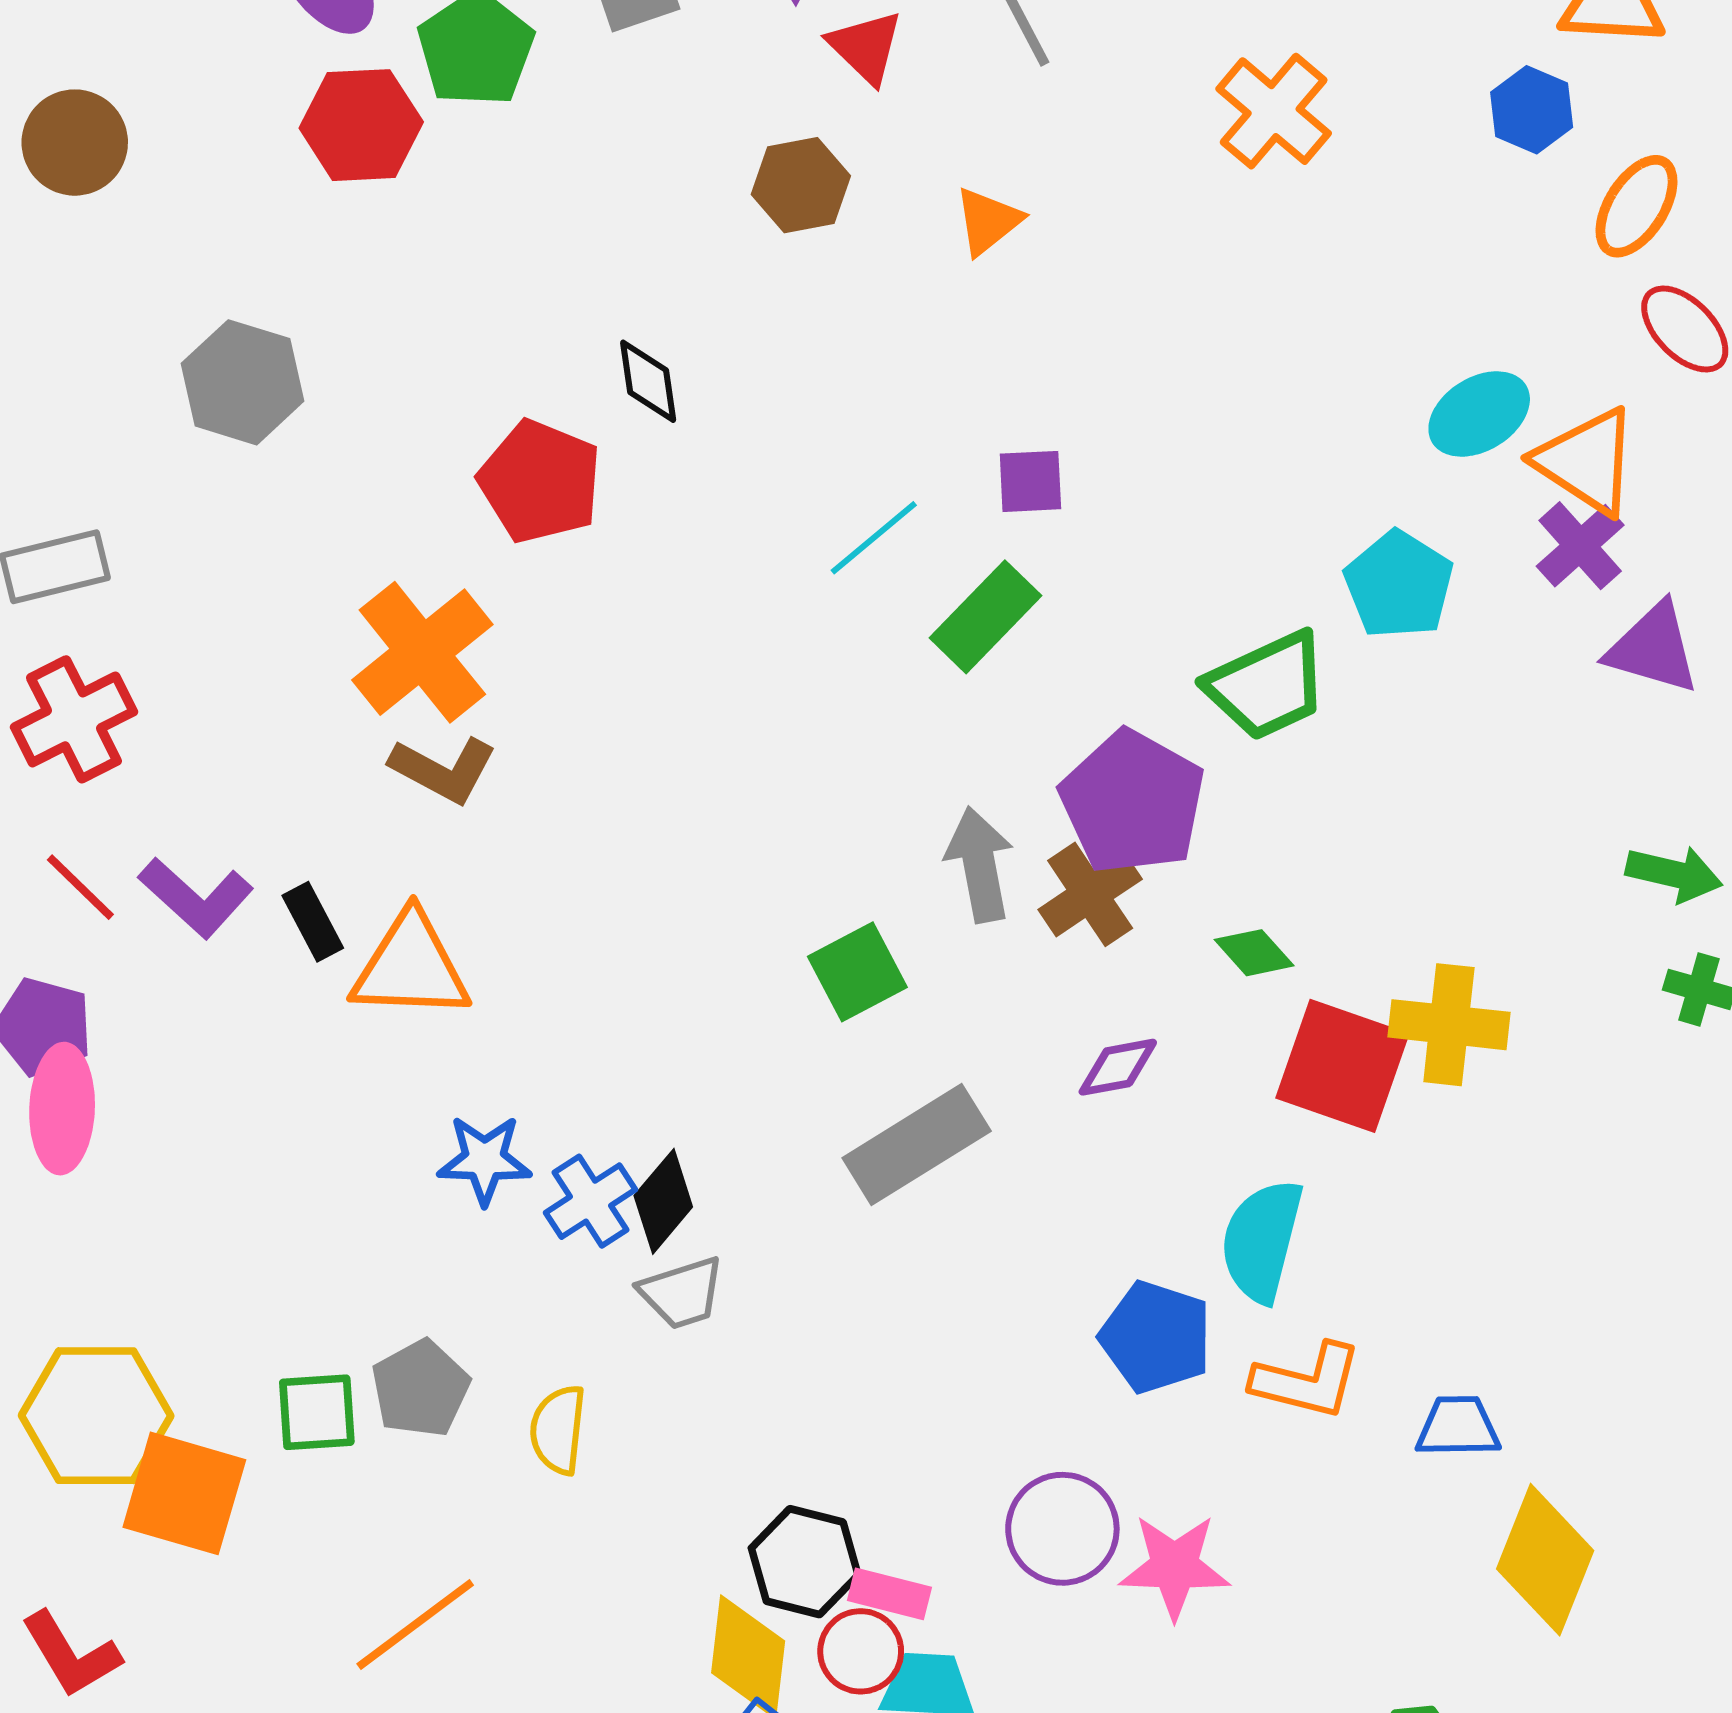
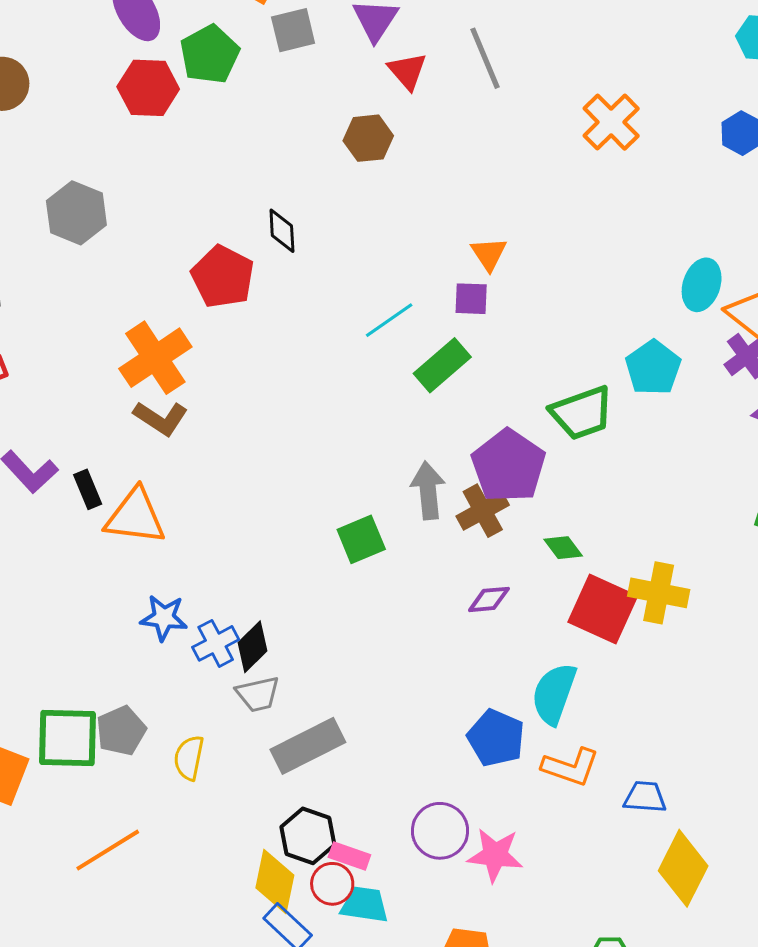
orange triangle: (988, 221) -> (489, 254), moved, turned -30
cyan ellipse: (1479, 414) -> (702, 285), turned -45
gray rectangle: (917, 1145) -> (308, 746), moved
green square: (317, 1412) -> (67, 738), size x1.5

